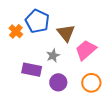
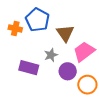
orange cross: (16, 31) -> (15, 28), turned -32
purple circle: (58, 82) -> (68, 71), moved

